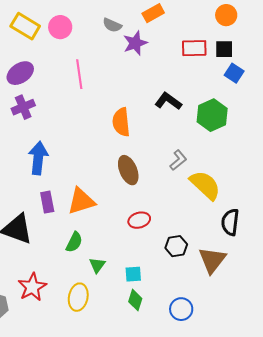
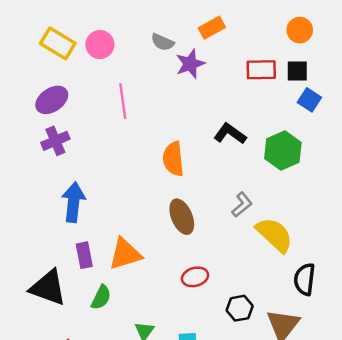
green semicircle: (74, 242) -> (101, 297), moved

